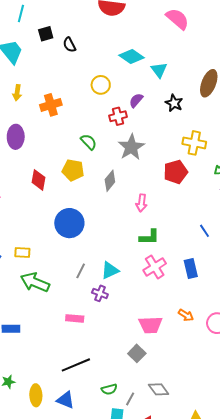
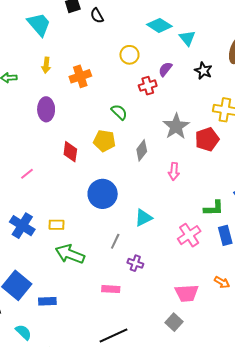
gray star: (131, 147) -> (176, 126), moved
green L-shape: (149, 237) -> (214, 208), moved
cyan triangle: (110, 270) -> (144, 218), moved

